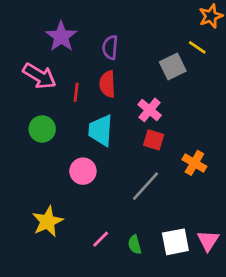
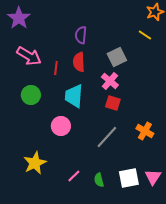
purple star: (61, 37) -> (19, 18), moved
gray square: (173, 66) -> (117, 57), moved
orange cross: (194, 163) -> (145, 131), moved

